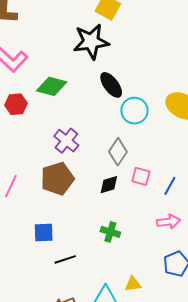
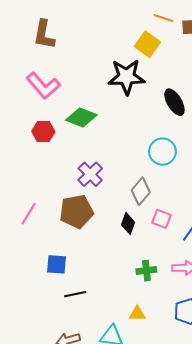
black ellipse: (111, 85) -> (174, 102), moved
black diamond: (109, 185) -> (128, 223), turned -60
green cross: (110, 232) -> (146, 271), moved, turned -30
yellow triangle: (133, 284) -> (137, 314), moved

